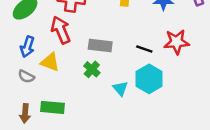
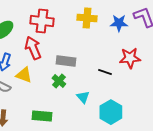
black line: (144, 49) -> (105, 72), moved
cyan hexagon: (149, 79) -> (111, 112), moved
green rectangle: (52, 107) -> (42, 116), moved

